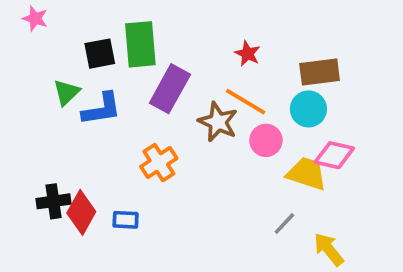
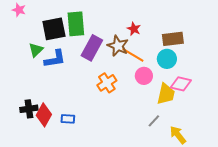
black square: (100, 54) -> (54, 29), size x1.4
brown star: (218, 122) -> (118, 46), moved
orange cross: (159, 163) -> (107, 83), moved
yellow trapezoid: (307, 174) -> (166, 94), turned 85

